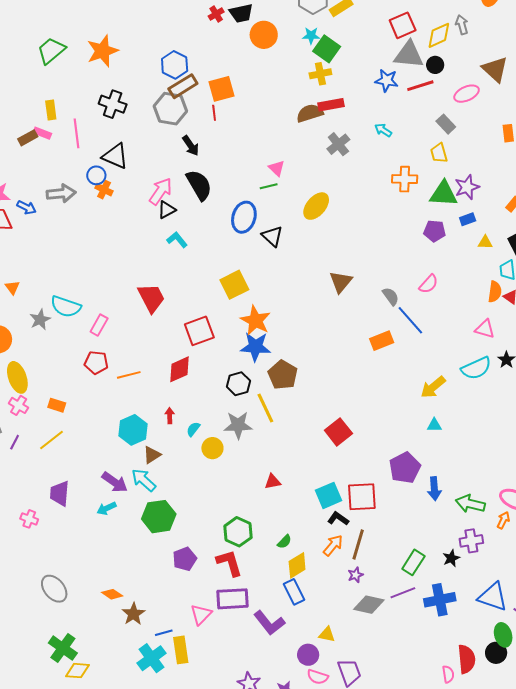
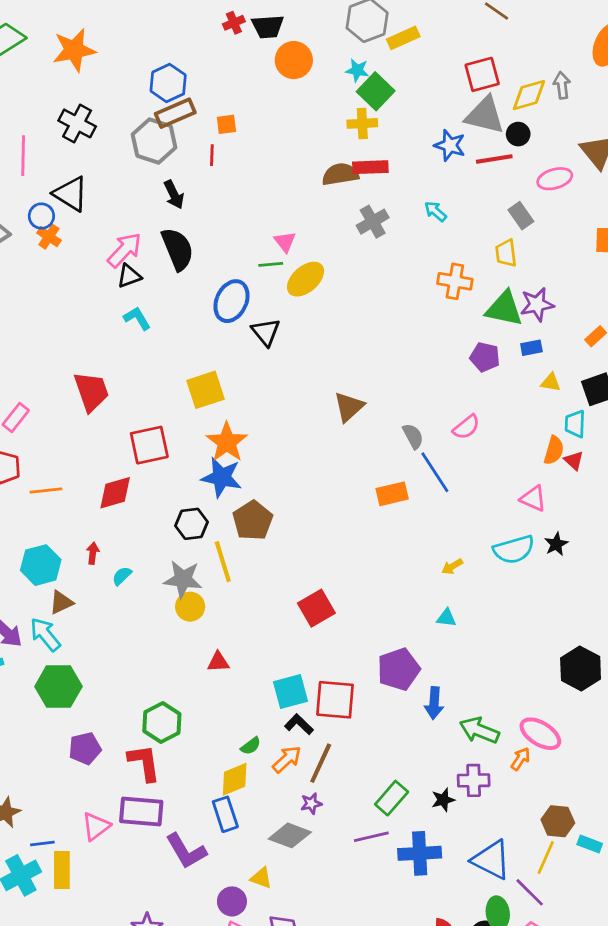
orange square: (221, 89) -> (226, 124), size x0.6
yellow ellipse: (316, 206) -> (306, 279), moved
yellow arrow: (433, 387) -> (452, 566), size x0.6
yellow circle: (212, 448) -> (190, 607), moved
green semicircle: (284, 542) -> (251, 746), moved
gray diamond: (369, 605) -> (290, 835), moved

